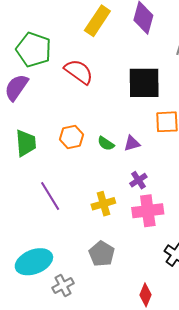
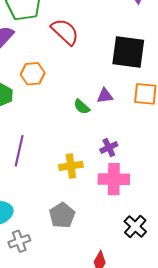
orange hexagon: (72, 137) -> (33, 74), moved
purple triangle: (132, 143) -> (105, 96), moved
purple line: (50, 196) -> (19, 151), turned 36

